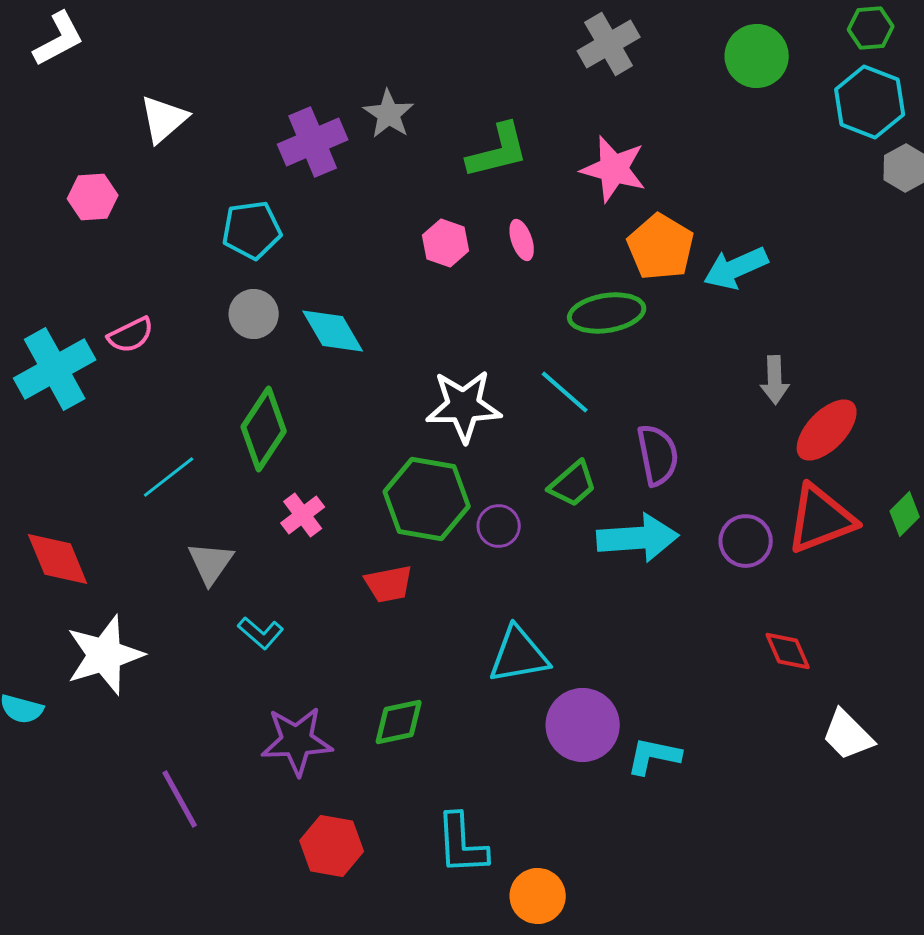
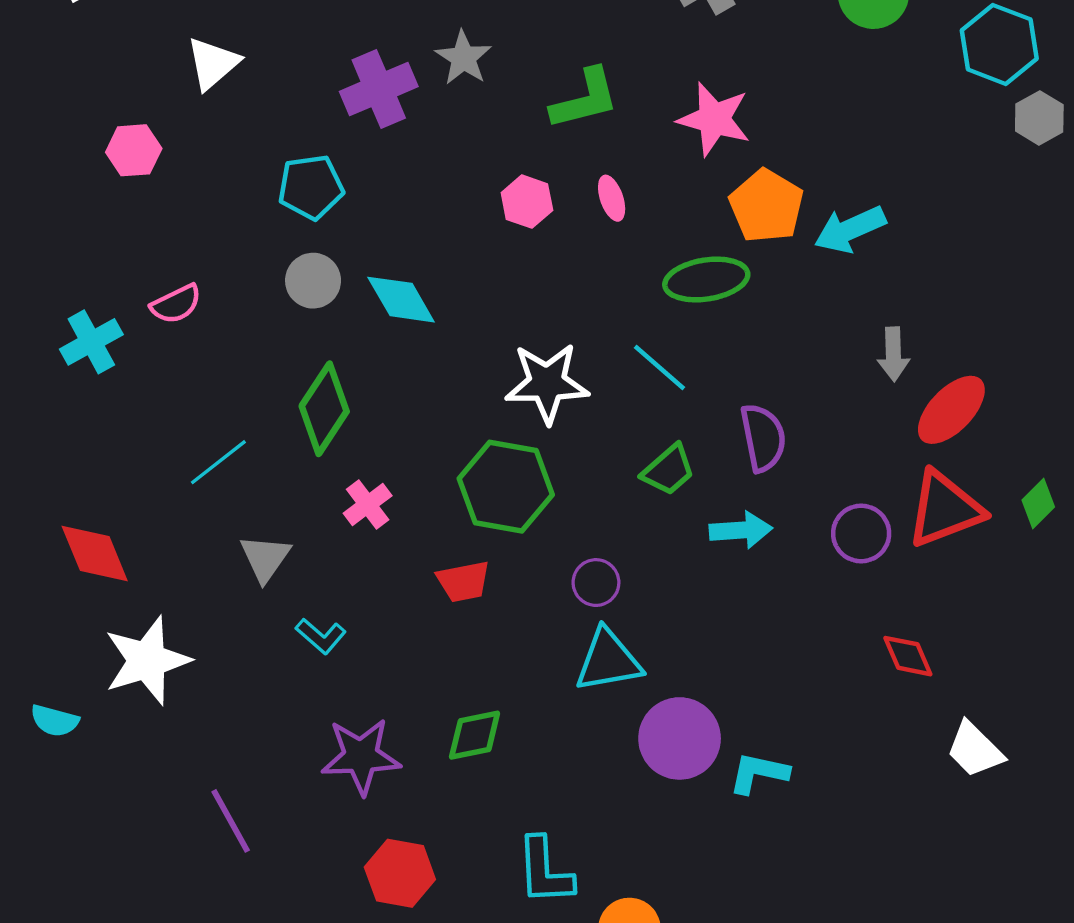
cyan cross: (55, 369) -> (91, 342), size x0.7
purple circle: (499, 526) -> (596, 583), moved
cyan arrow: (638, 538) -> (741, 530), size x0.7

